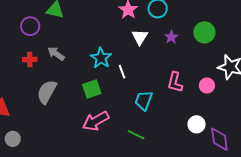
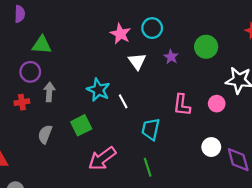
purple circle: (30, 26) -> (30, 72), moved
gray arrow: (56, 54) -> (49, 92), turned 66
green square: (92, 89) -> (81, 125), moved
gray semicircle: (47, 92) -> (45, 134), size x0.7
green line: (136, 135) -> (148, 167), turned 54

